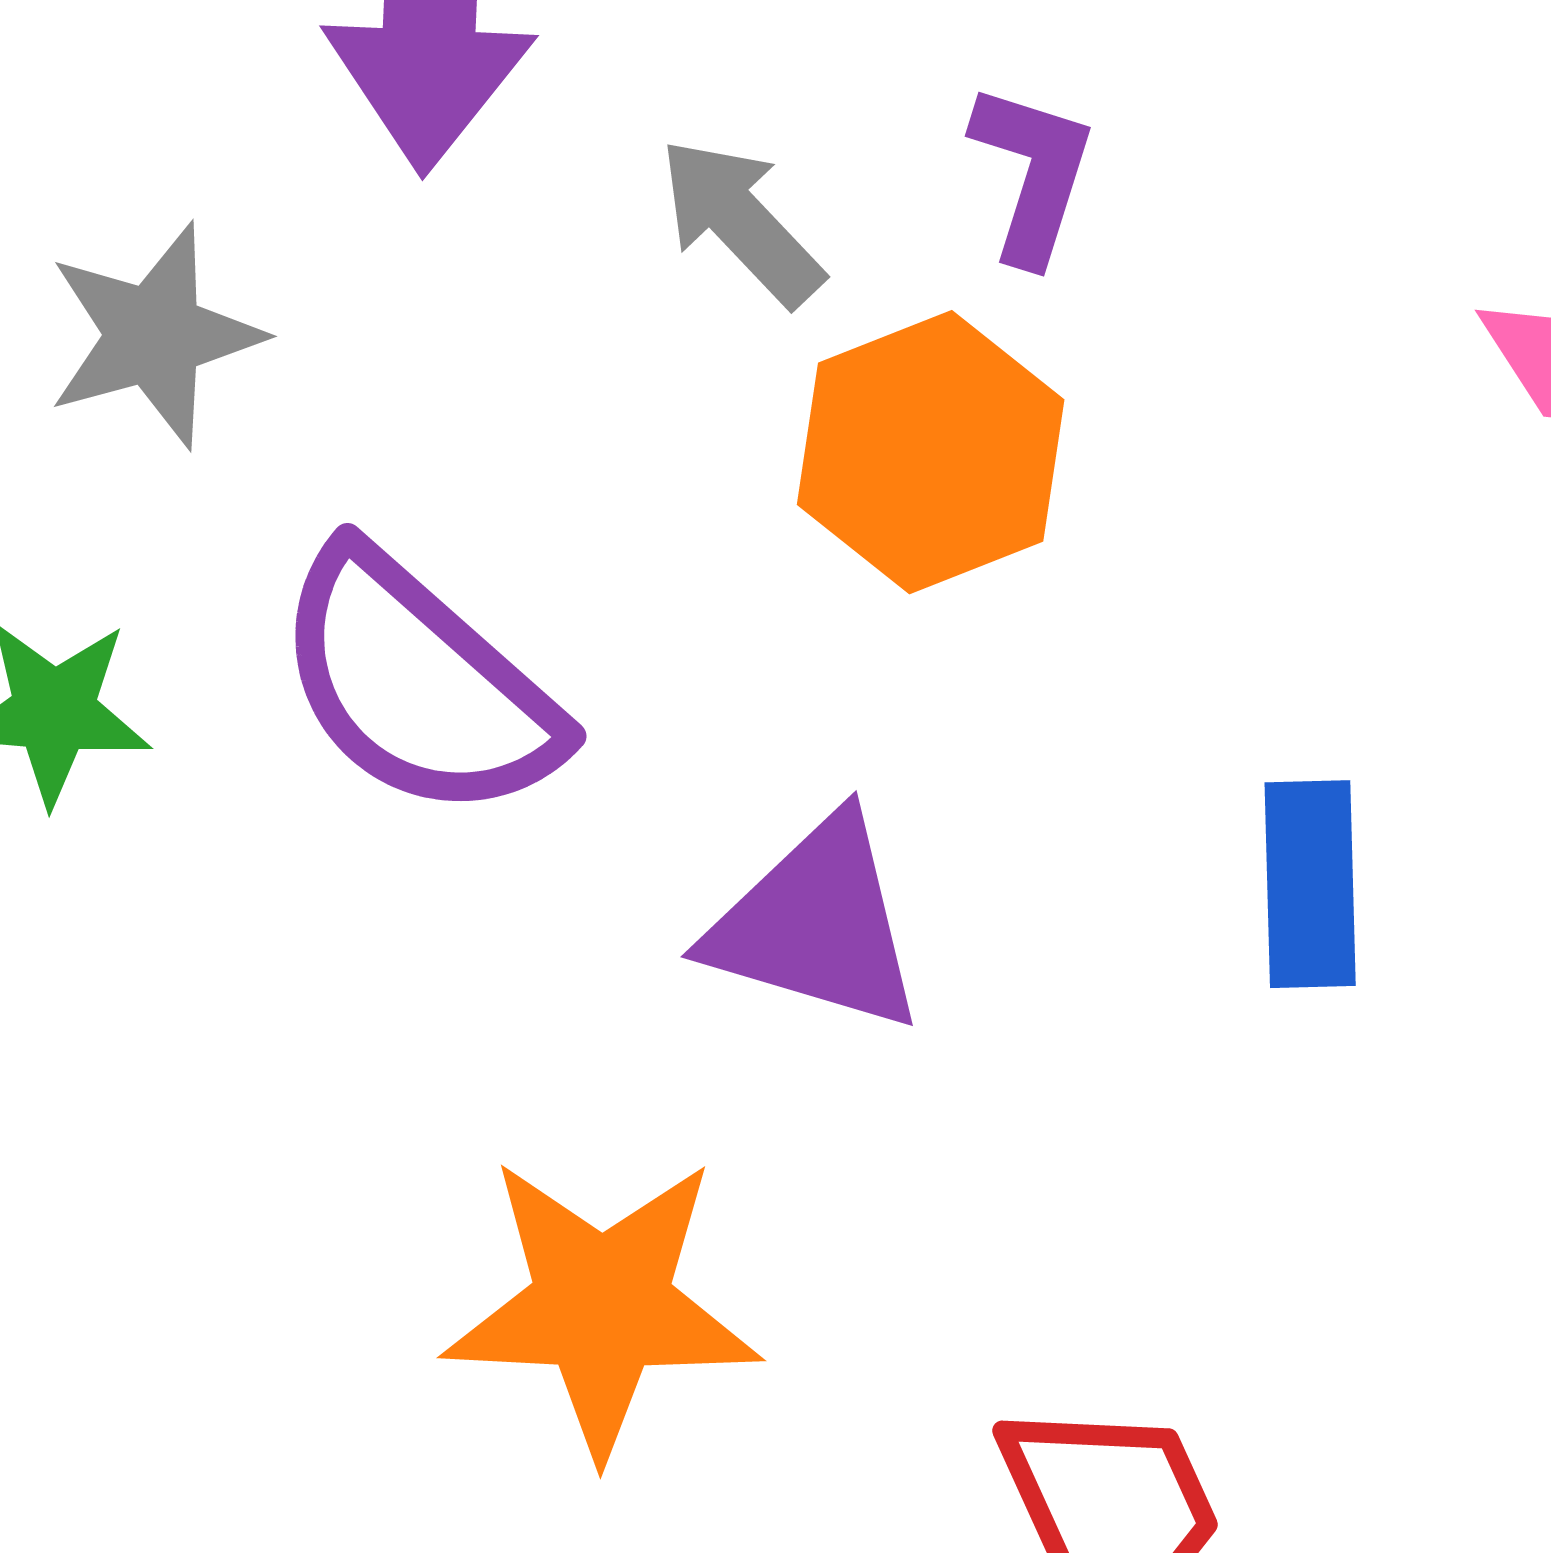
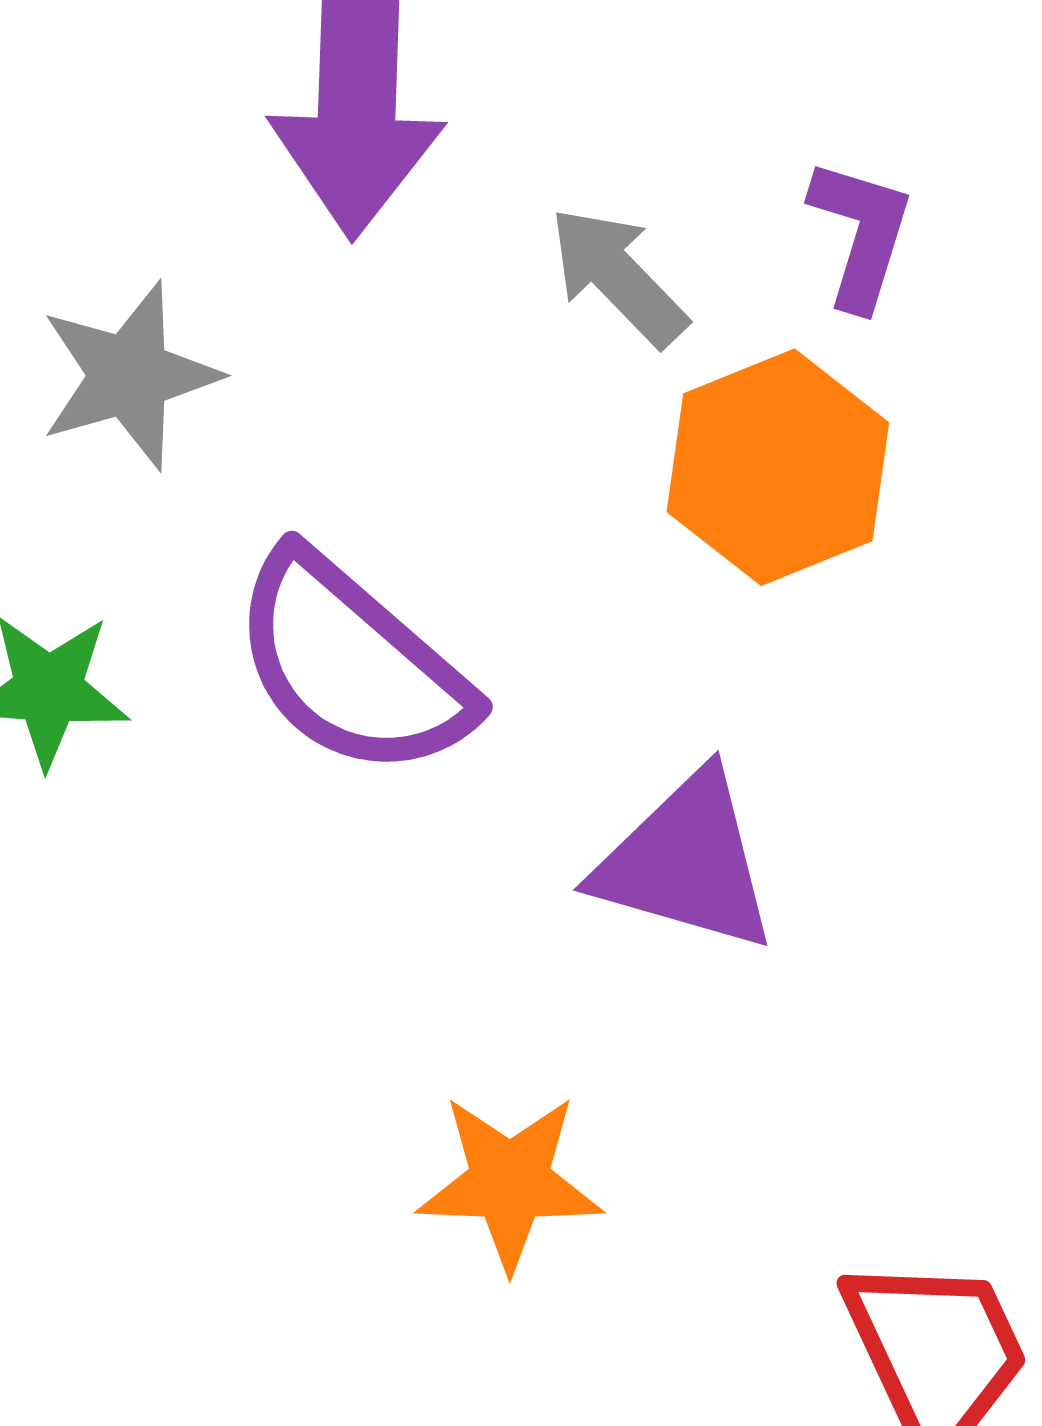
orange star: (602, 1306) -> (510, 1182), size x0.7

